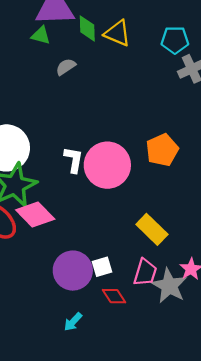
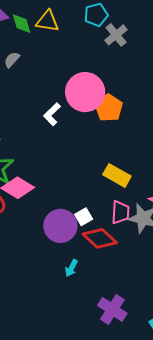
white L-shape: (74, 160) -> (52, 114), moved, turned -130
pink circle: (107, 165) -> (85, 92), moved
red diamond: (114, 296) -> (100, 238), size x1.6

